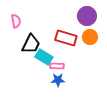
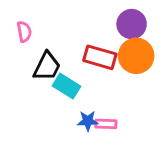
orange circle: (90, 37) -> (136, 56), size x1.5
pink rectangle: (57, 66) -> (106, 124), moved

